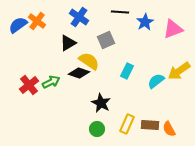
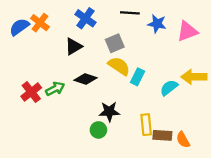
blue star: (145, 22) -> (157, 24), turned -30
yellow semicircle: (89, 61) -> (119, 66), moved
yellow arrow: (179, 71) -> (194, 77), turned 35
black star: (101, 103) -> (109, 112), turned -30
yellow rectangle: (127, 124) -> (146, 125), moved, turned -30
green circle: (97, 129) -> (98, 130), moved

